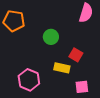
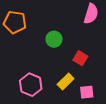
yellow rectangle: (62, 68) -> (66, 81), moved, turned -56

